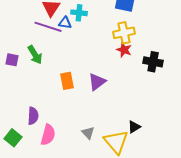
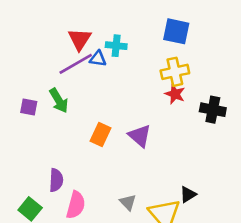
purple line: (48, 27) -> (76, 64), turned -48
orange rectangle: (67, 81) -> (101, 134), turned 36
purple triangle: (97, 82) -> (140, 136), turned -42

